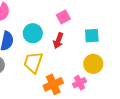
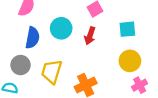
yellow trapezoid: (33, 62) -> (52, 72), moved
pink cross: (79, 83) -> (140, 85), moved

